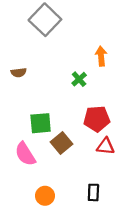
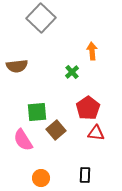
brown semicircle: (19, 73) -> (17, 66), size x1.5
red pentagon: (97, 119) -> (88, 108), turned -30

